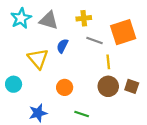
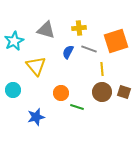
cyan star: (21, 18) -> (14, 41), moved
blue semicircle: (62, 46) -> (68, 52), moved
green line: (82, 114) -> (77, 107), moved

